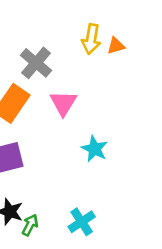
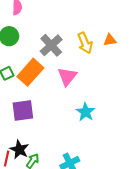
yellow arrow: (91, 39) -> (85, 43), moved, turned -40

